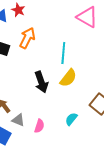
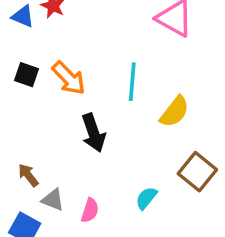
orange arrow: (27, 38) -> (69, 78), moved, turned 110
yellow semicircle: (68, 78) -> (175, 112), moved

